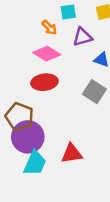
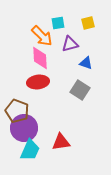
orange arrow: (49, 27) -> (42, 36), size x1.6
pink diamond: (47, 54) -> (40, 58), turned 55

